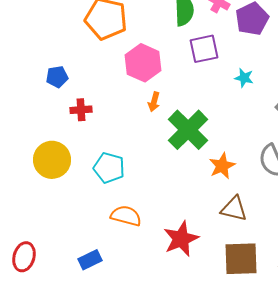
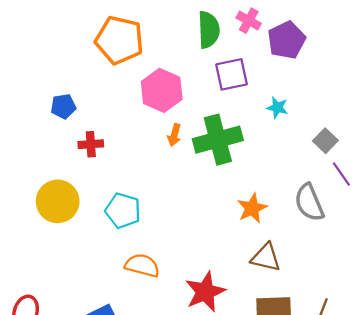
green cross: (188, 130) -> (218, 140), moved, turned 30

